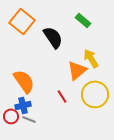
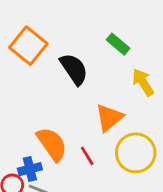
yellow arrow: (91, 58) -> (143, 82), moved
orange semicircle: (24, 81) -> (52, 144), moved

